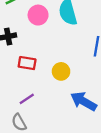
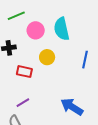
yellow circle: (61, 71) -> (47, 57), moved

